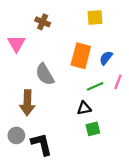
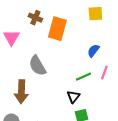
yellow square: (95, 17) -> (95, 14), moved
orange rectangle: (81, 56) -> (57, 29), moved
black triangle: (84, 108) -> (73, 97), turned -40

